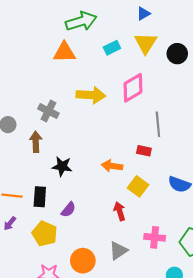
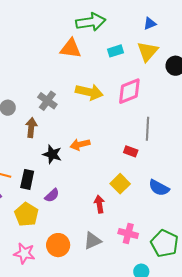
orange arrow: (112, 166) -> (80, 144), moved, turned -30

